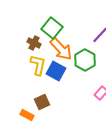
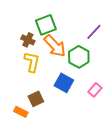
green square: (52, 28) -> (46, 25), turned 30
blue square: (56, 71) -> (64, 83), moved

